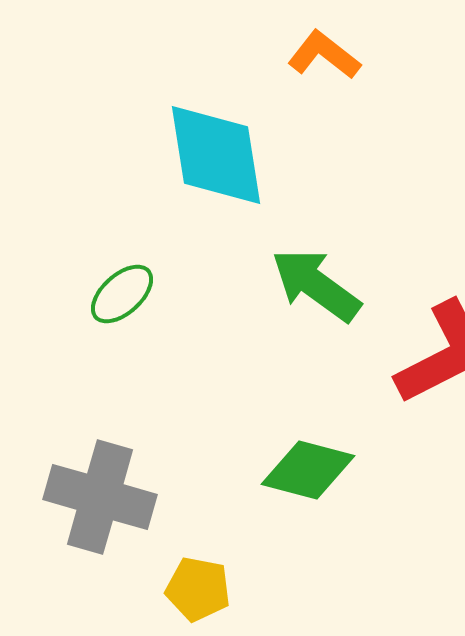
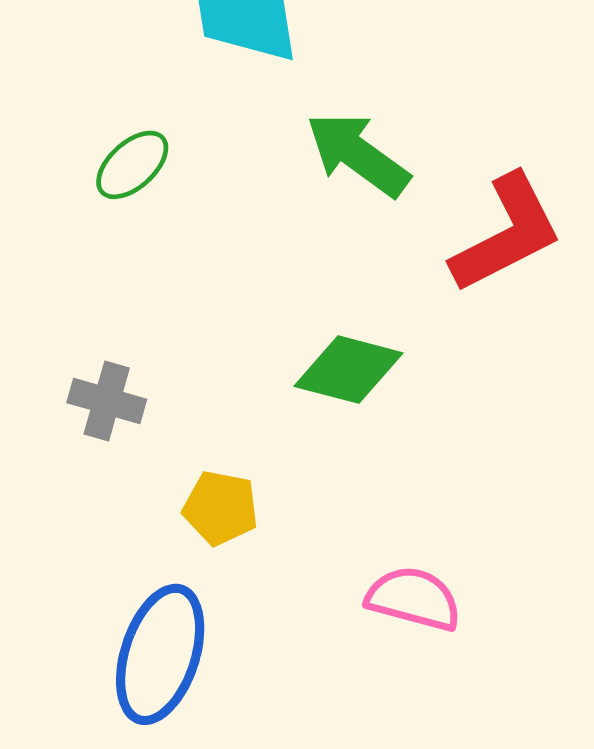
gray cross: (100, 497) -> (107, 401), size x0.6

